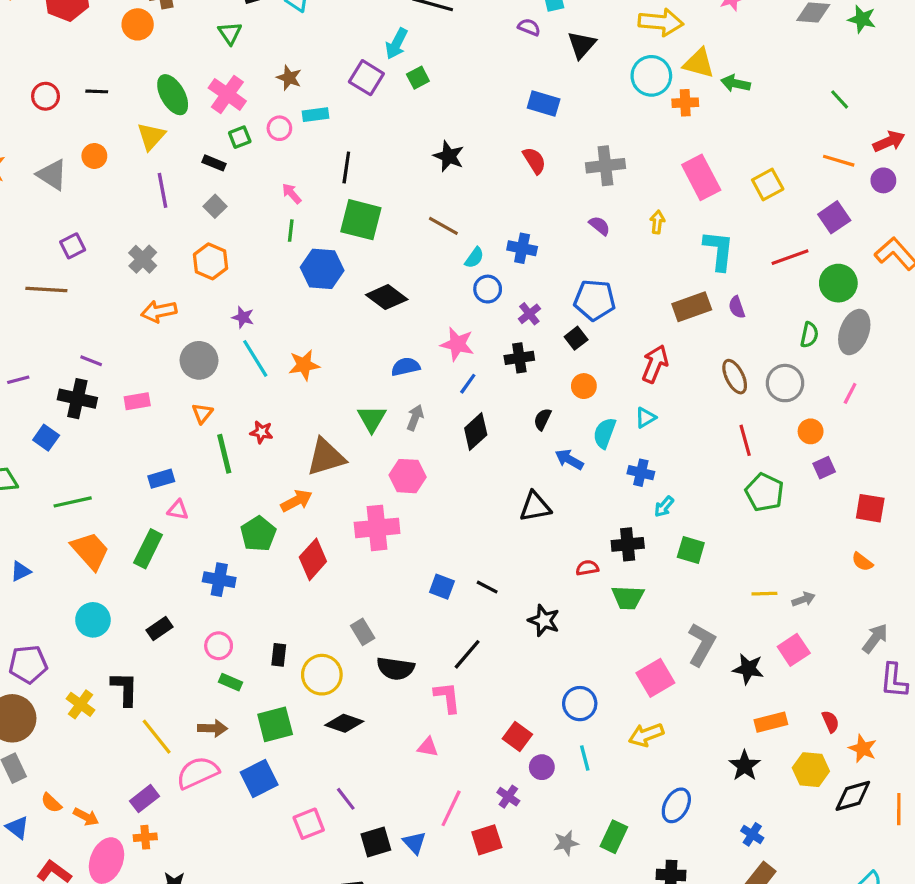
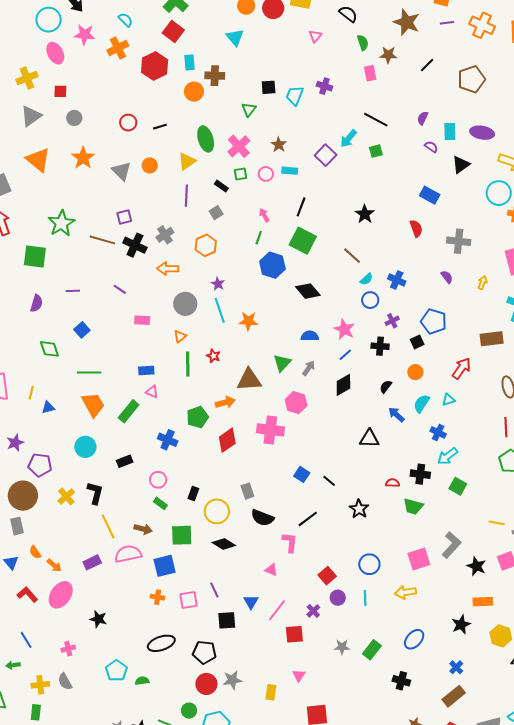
green square: (418, 78) -> (376, 151), moved
black line: (97, 91) -> (160, 127), turned -32
black cross: (77, 399) -> (135, 245), moved
cyan arrow: (664, 507) -> (447, 456), size x1.5
orange cross: (145, 837) -> (158, 597), moved
blue triangle: (415, 843) -> (251, 602), moved

